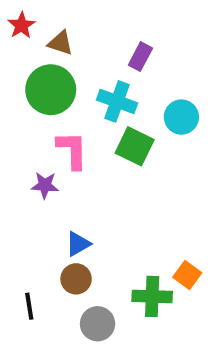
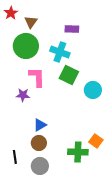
brown triangle: (60, 43) -> (31, 22), turned 48
purple rectangle: (140, 57) -> (72, 29), turned 64
cyan circle: (181, 117) -> (93, 90), moved
gray circle: (98, 324) -> (40, 166), moved

